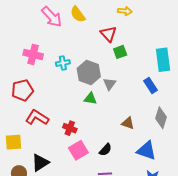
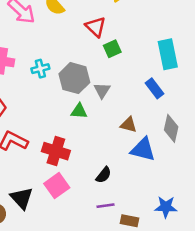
brown triangle: (128, 123) -> (129, 125), moved
red cross: (70, 128) -> (56, 151), size x1.5
pink square: (78, 150) -> (57, 186), moved
blue triangle: (146, 150) -> (143, 149), moved
black triangle: (40, 163) -> (22, 198), turned -36

